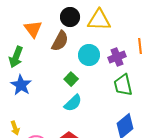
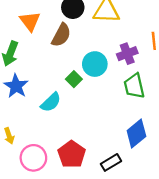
cyan circle: (89, 55) -> (95, 64), moved
cyan semicircle: (73, 103) -> (51, 102), moved

